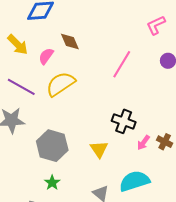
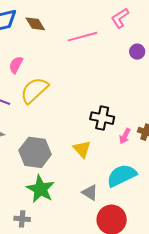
brown diamond: (70, 41) -> (35, 24), moved
pink line: (122, 64) -> (83, 37), moved, turned 52
green star: (52, 183) -> (40, 189), size x1.8

